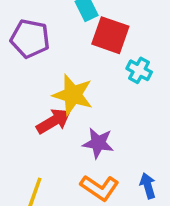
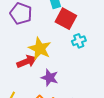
cyan cross: (139, 70) -> (79, 41), turned 32

